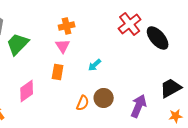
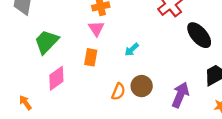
black ellipse: (158, 38) -> (199, 35), moved
green trapezoid: (18, 44) -> (46, 42), moved

